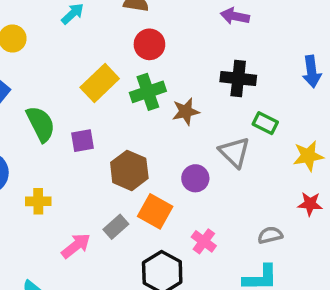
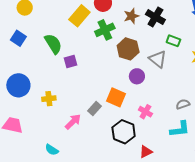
black cross: (238, 78) -> (155, 17), turned 30
yellow rectangle: (100, 83) -> (79, 16), moved
brown star: (186, 111) -> (131, 16), moved
green semicircle: (41, 124) -> (53, 44), moved
brown hexagon: (129, 170) -> (128, 49), moved

